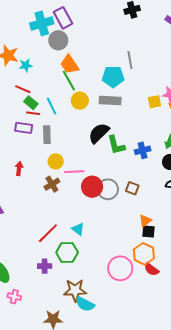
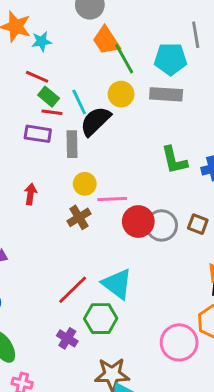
green line: (69, 81) -> (124, 59), moved
black semicircle: (99, 133) -> (95, 121), moved
cyan triangle: (78, 229) -> (117, 284), size x1.6
purple cross: (45, 266) -> (67, 338), turned 32

